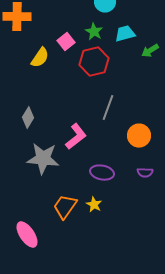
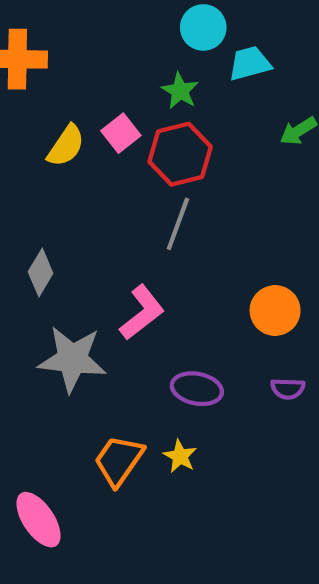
cyan trapezoid: (125, 34) -> (250, 63), moved
pink square: (66, 42) -> (121, 133), moved
gray line: (108, 108) -> (178, 224), moved

